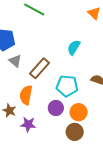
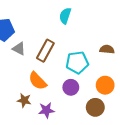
cyan semicircle: (74, 47) -> (65, 16), moved
orange semicircle: (26, 95) -> (38, 81), turned -42
orange circle: (79, 112) -> (105, 85), moved

